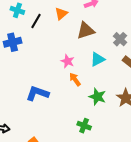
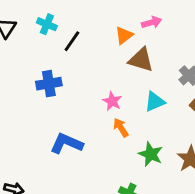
orange triangle: (61, 14) -> (124, 35), moved
brown triangle: (86, 31) -> (141, 60), turned 30
blue cross: (13, 42) -> (49, 84), moved

